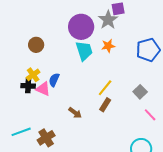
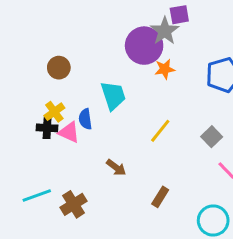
purple circle: (81, 27) -> (144, 46), moved
cyan trapezoid: (84, 51) -> (113, 96), moved
blue semicircle: (54, 80) -> (85, 119), turned -32
brown rectangle: (105, 105) -> (160, 197), moved

